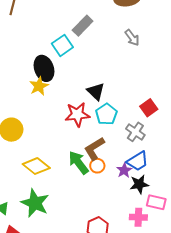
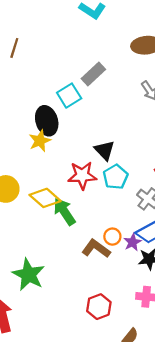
brown L-shape: (94, 149) -> (96, 249), moved, turned 65
green arrow: (78, 163) -> (64, 212), moved
yellow diamond: (36, 166) -> (45, 198), moved
orange circle: (97, 166) -> (112, 237), moved

